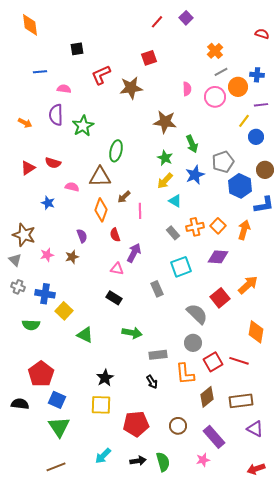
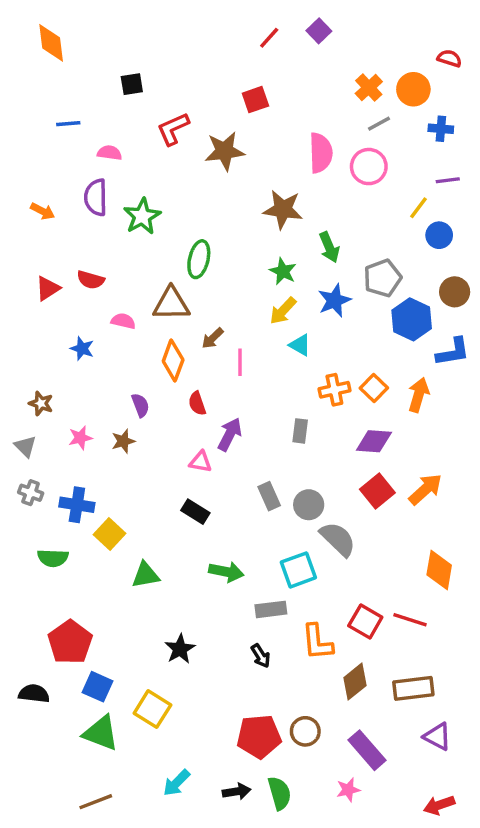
orange circle: (238, 87) -> (413, 89), moved
pink semicircle: (187, 89) -> (321, 153), size x1.6
gray rectangle: (173, 233) -> (300, 431), moved, turned 48
brown star: (24, 235) -> (41, 403), size x0.6
cyan square: (181, 267) -> (298, 570), moved
red square: (220, 298) -> (377, 491), moved
green triangle: (85, 335) -> (146, 575), turned -36
gray circle: (193, 343) -> (309, 505), moved
red square: (213, 362) -> (365, 621), turned -30
yellow square: (101, 405) -> (152, 709), moved, turned 30
red pentagon: (136, 424) -> (259, 737), moved
green triangle: (59, 427) -> (101, 733), turned -35

